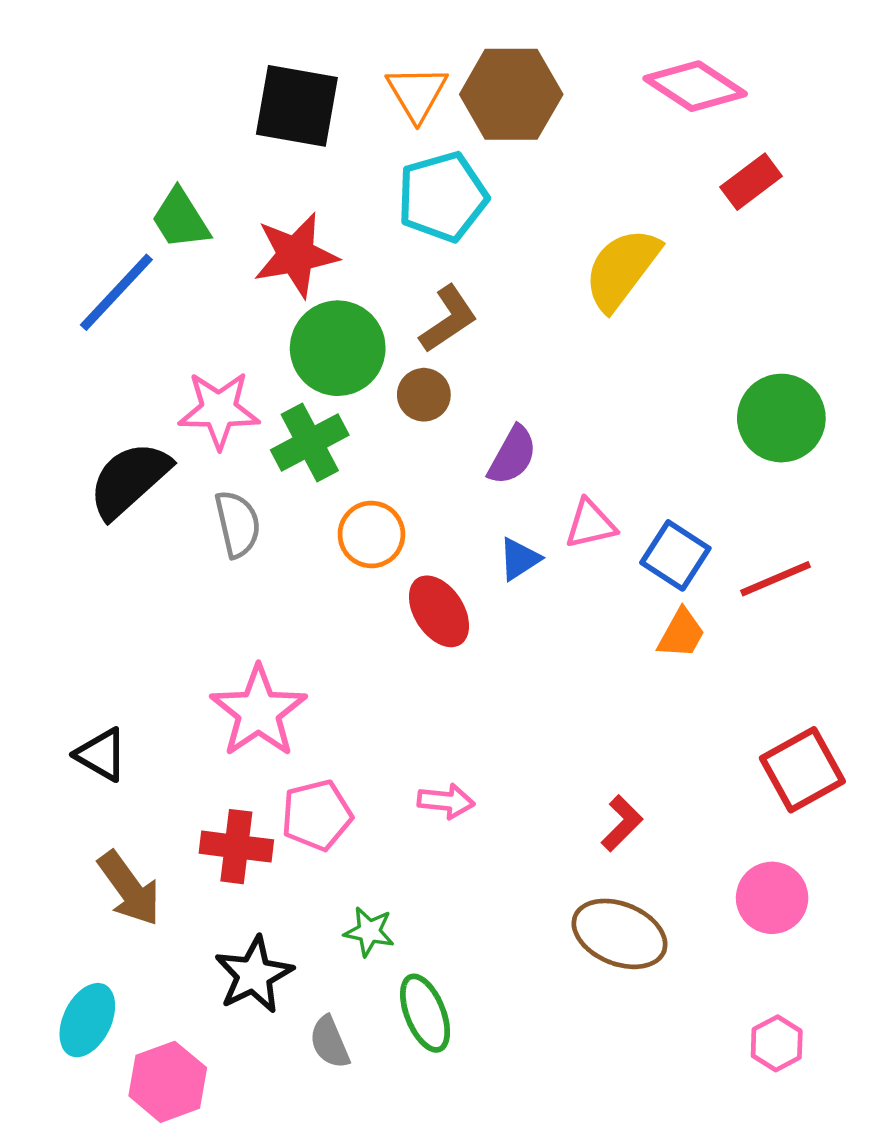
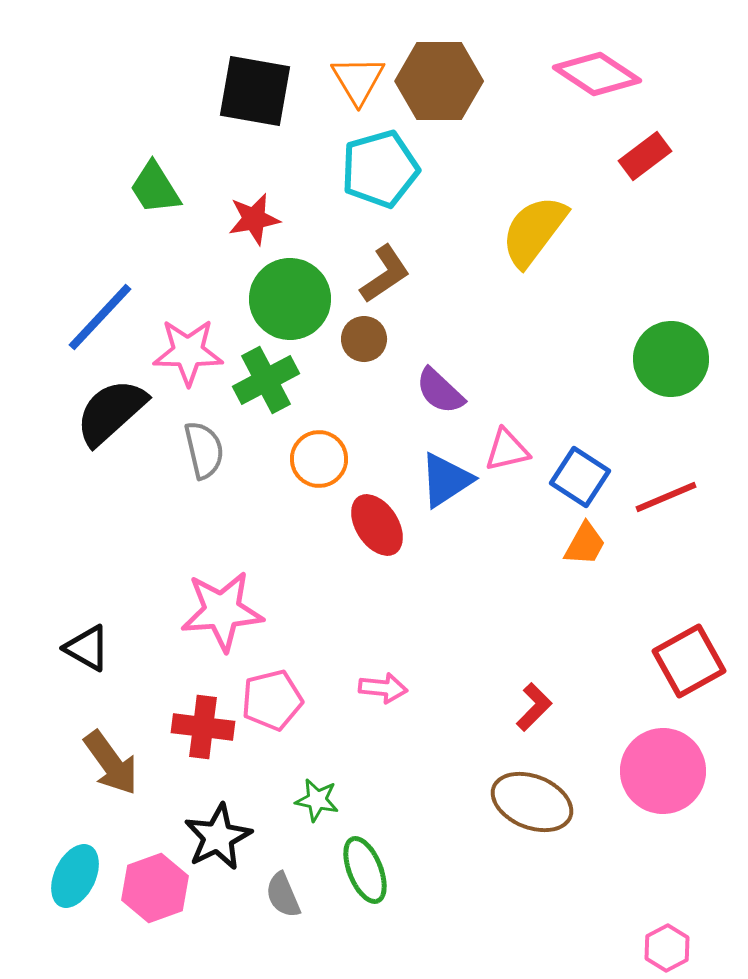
red star: (296, 255) -> (254, 219), size x0.7
blue line: (116, 292) -> (100, 317), moved
purple semicircle: (512, 455) -> (440, 391), turned 104
blue triangle: (519, 559) -> (446, 480), size x1.5
pink star: (258, 711) -> (222, 611), turned 30
pink circle: (772, 898) -> (663, 771), size x1.4
pink hexagon: (777, 1043) -> (667, 948), moved
pink hexagon: (168, 1082) -> (155, 888), moved

